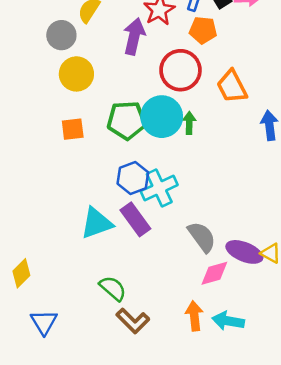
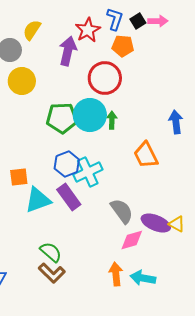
orange trapezoid: (232, 87) -> (146, 155), moved
orange square: (73, 129) -> (19, 177), moved
brown L-shape: (133, 321) -> (52, 273), moved

